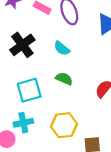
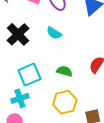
green semicircle: (64, 79) -> (64, 71), moved
cyan cross: (23, 123) -> (20, 98), moved

